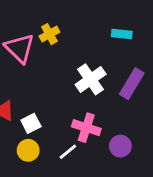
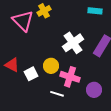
yellow circle: (28, 150) -> (51, 66), moved
white line: (68, 152) -> (57, 94), turned 56

